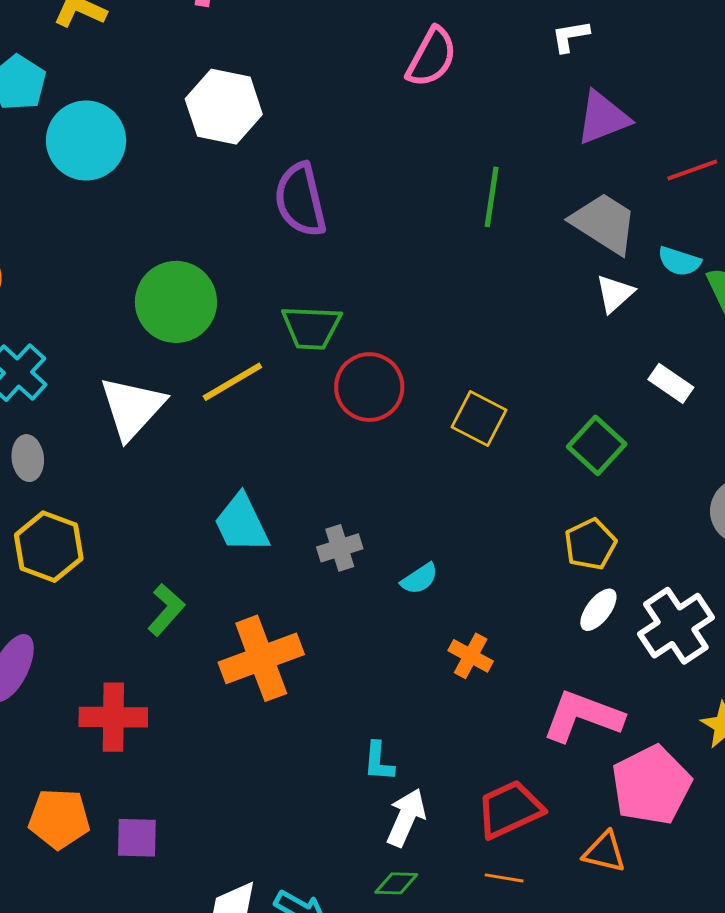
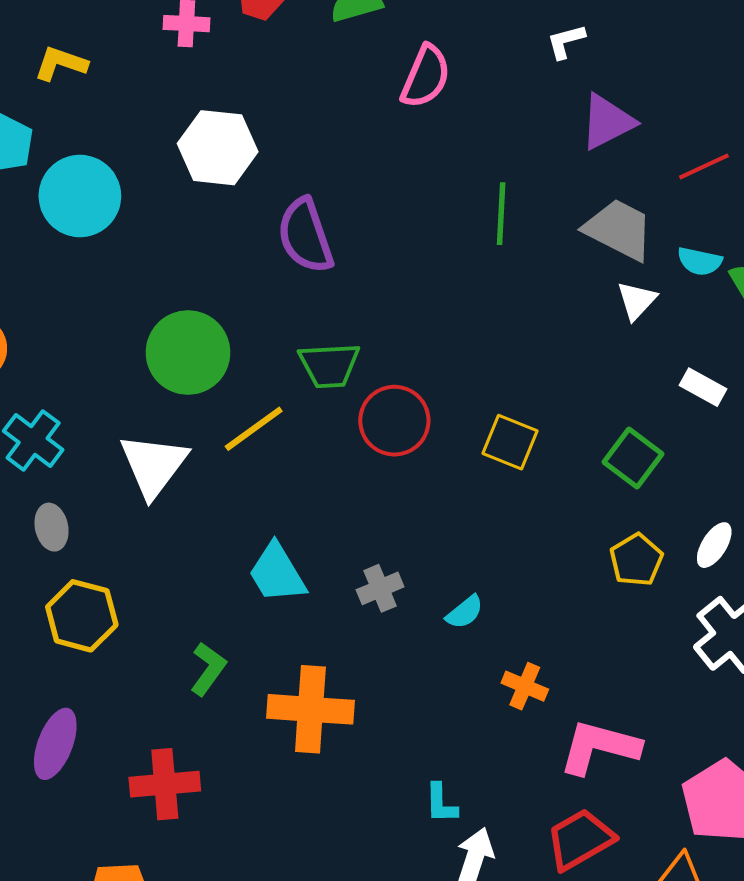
white ellipse: (598, 610) -> (714, 545), moved
orange cross: (261, 658) -> (310, 709), turned 30
pink L-shape: (583, 716) -> (599, 747), moved

